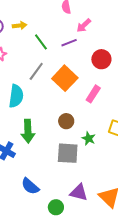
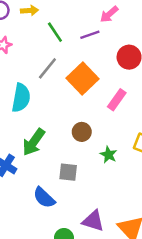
green arrow: (28, 131) -> (34, 142), turned 35
gray square: (68, 153) -> (68, 172), moved, size x0.7
blue semicircle: (30, 186) -> (44, 198), moved

